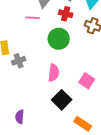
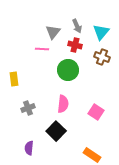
gray cross: (19, 61) -> (28, 108), moved
black square: (62, 100) -> (56, 131), moved

